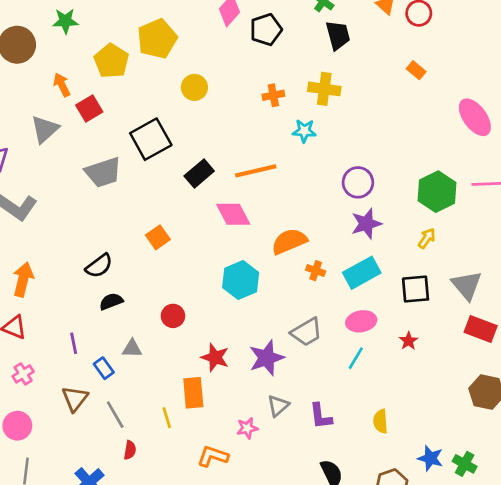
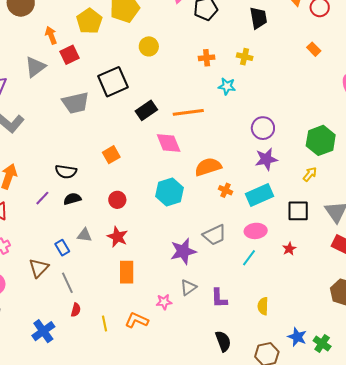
yellow cross: (324, 89) -> (245, 57), size x0.7
black semicircle: (99, 266) -> (66, 172), turned 40
red circle: (173, 316) -> (117, 200), moved
purple line: (74, 343) -> (42, 198), moved, turned 49
red star: (215, 357) -> (117, 237), moved
yellow line: (167, 418) -> (104, 324), moved

